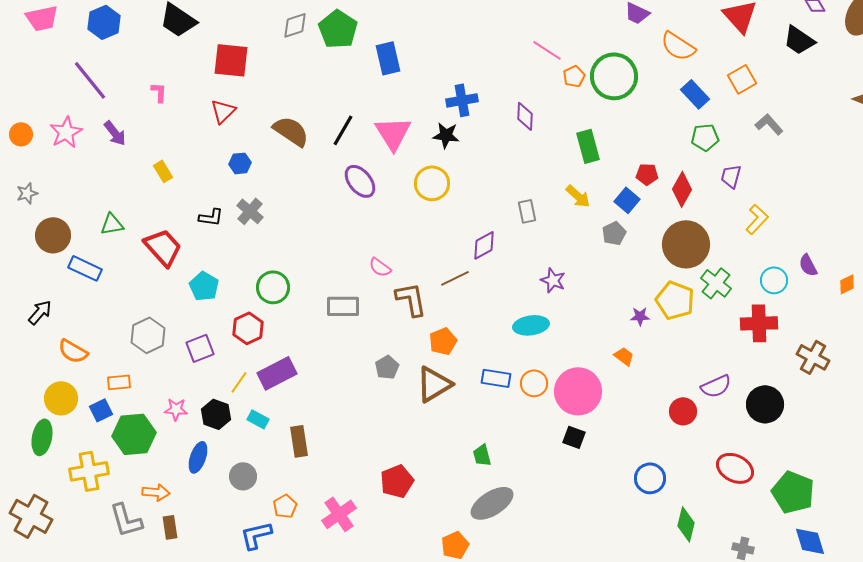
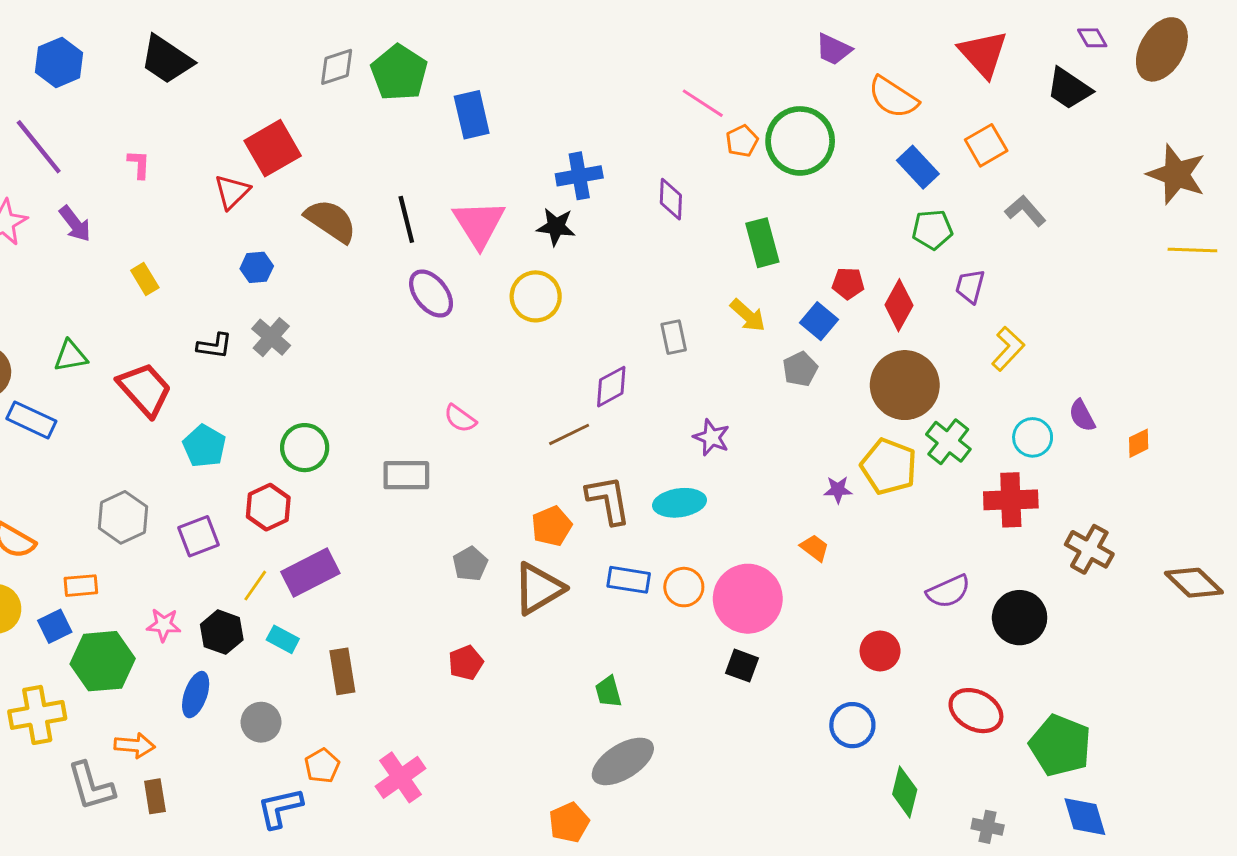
red square: (231, 60) -> (273, 148), moved, turned -36
black line: (343, 130) -> (406, 219), turned -44
brown L-shape: (411, 299) -> (608, 500), moved
red circle: (683, 411) -> (880, 651), moved
red pentagon: (397, 481) -> (466, 663), moved, size x0.7

